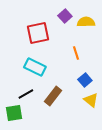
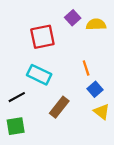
orange line: (76, 53) -> (86, 68), moved
black line: (26, 94) -> (17, 97), moved

